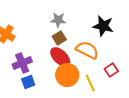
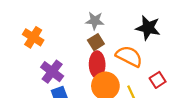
red ellipse: (60, 57) -> (97, 65), turned 45
purple cross: (22, 63) -> (52, 72), turned -30

